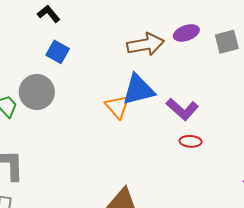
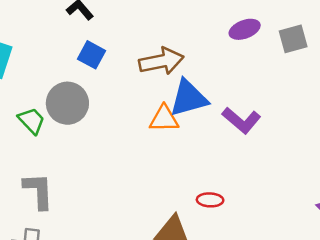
brown arrow: (145, 44) -> (161, 61), moved
orange triangle: (117, 107) -> (164, 119), turned -48
red ellipse: (191, 141) -> (210, 200), moved

